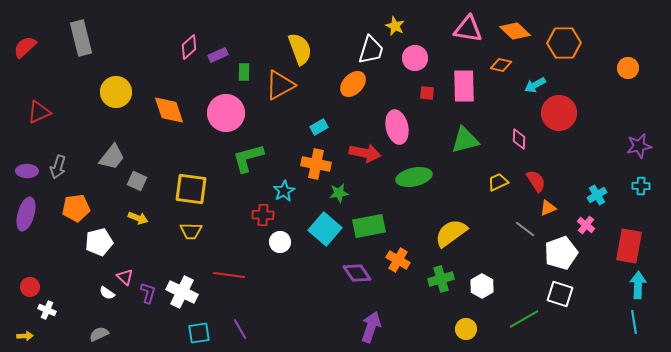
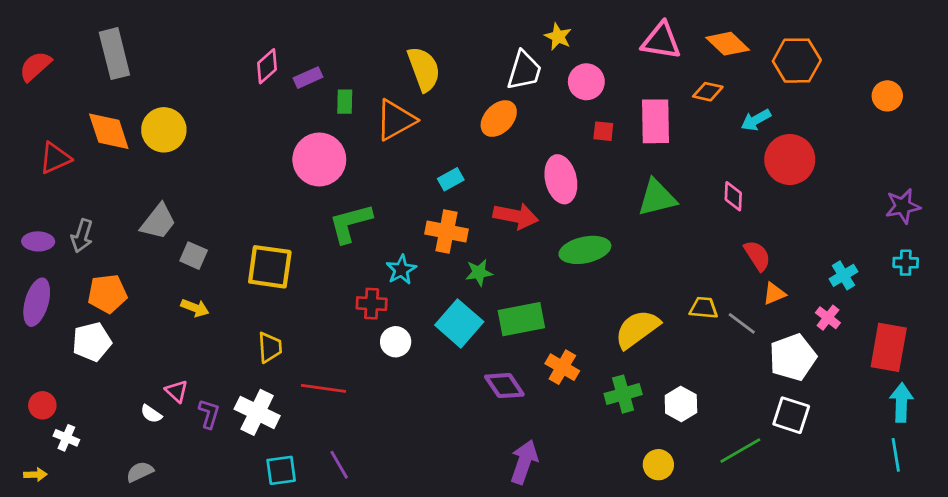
orange diamond: (169, 110) -> (109, 131), moved
yellow trapezoid: (498, 182) -> (704, 308), moved, turned 30
yellow trapezoid: (191, 231) -> (270, 347), moved, turned -95
white pentagon: (99, 242) -> (92, 342), moved

